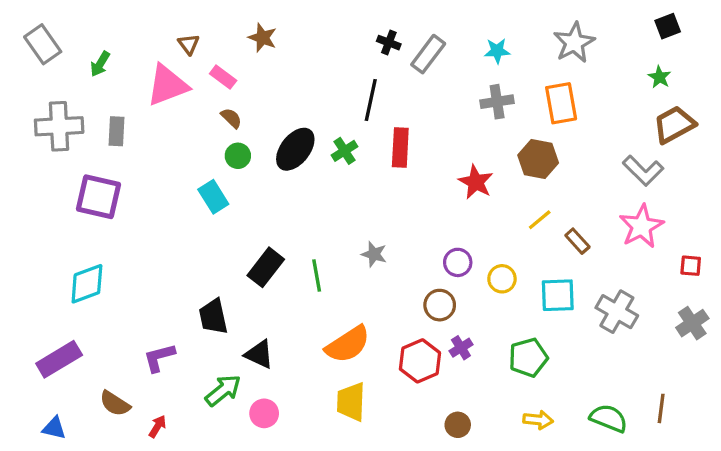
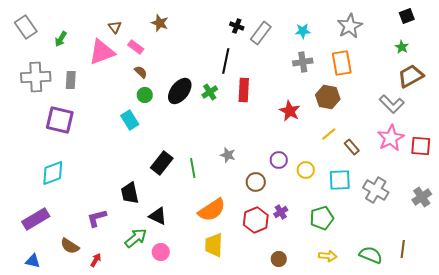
red square: (691, 266) -> (421, 146), moved, size x1.5
brown circle: (440, 305) -> (256, 182), moved

